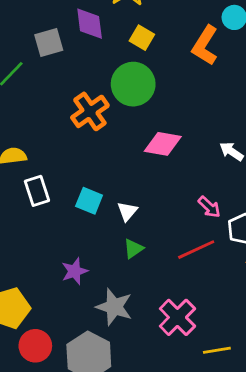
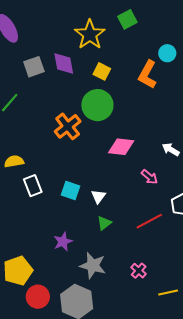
gray square: (49, 43) -> (34, 67), moved
pink arrow: (209, 207) -> (150, 177), moved
pink cross: (177, 317) -> (139, 271), size x0.6

